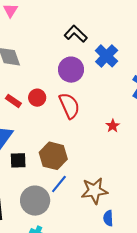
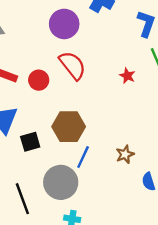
red circle: (37, 98) -> (39, 80), moved
brown star: (94, 191) -> (125, 154), size x0.6

